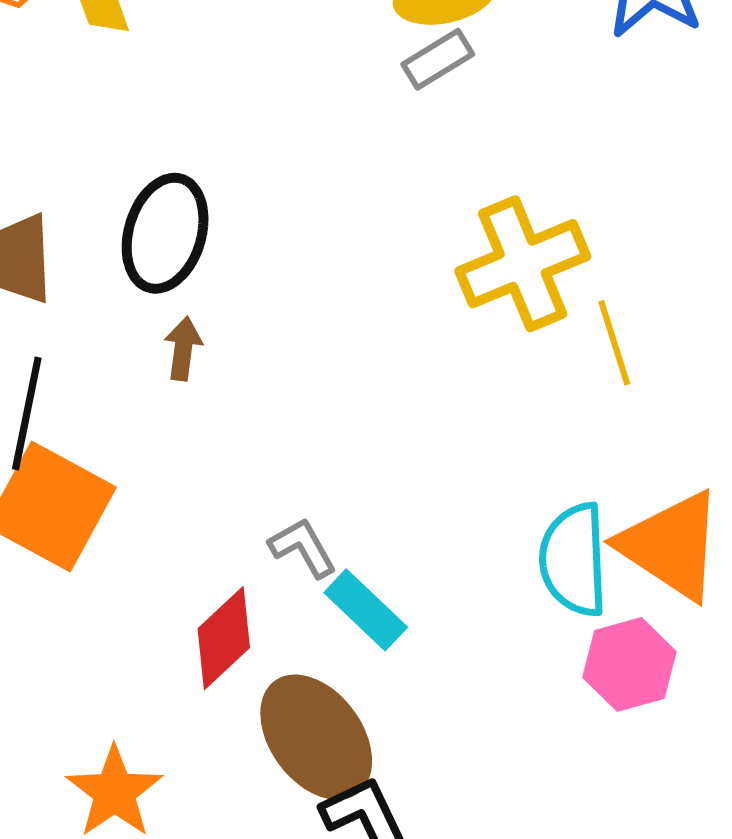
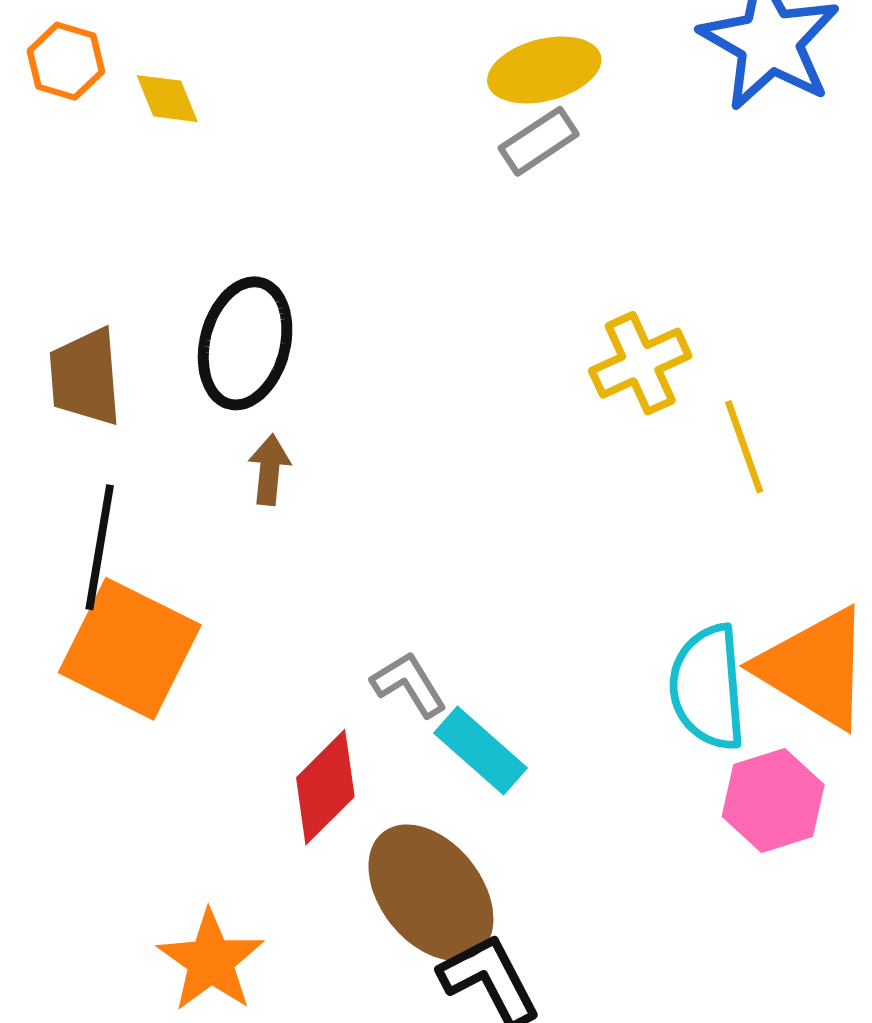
yellow cross: (523, 264) -> (640, 363), size x0.7

